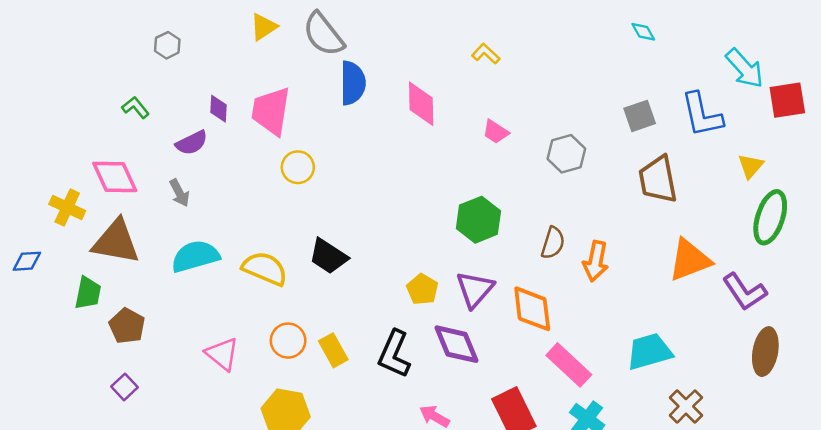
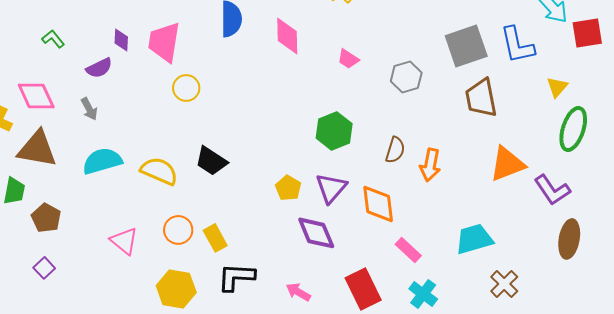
gray square: (640, 116) -> (466, 46), size x1.6
black L-shape: (394, 354) -> (236, 277), moved, turned 69
pink rectangle: (569, 365) -> (408, 250), size x0.7

